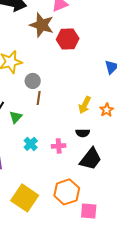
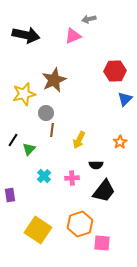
brown star: (42, 25) -> (54, 80), moved, turned 30
red hexagon: (68, 39) -> (115, 71), moved
yellow arrow: (85, 105) -> (79, 140), moved

